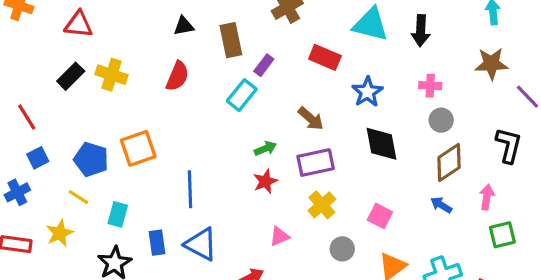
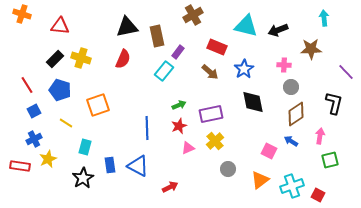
black triangle: (184, 26) -> (127, 27), size x1.6
black arrow: (421, 31) -> (278, 30), turned 66
brown star: (491, 64) -> (311, 49), moved
brown arrow: (311, 119) -> (210, 72), moved
blue pentagon: (91, 159) -> (60, 90), moved
blue line: (190, 189) -> (147, 128), moved
blue cross: (17, 192) -> (34, 139), moved
yellow line: (79, 197) -> (66, 123), moved
pink square: (380, 216) -> (269, 151), moved
pink triangle: (279, 236) -> (188, 148), moved

